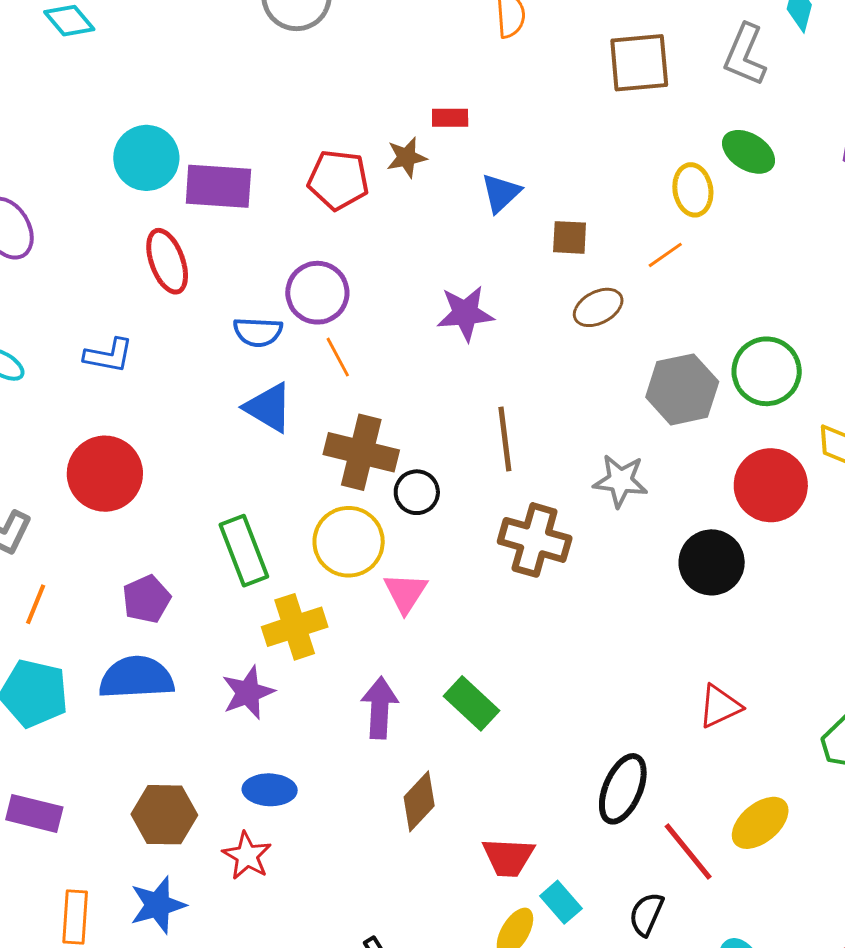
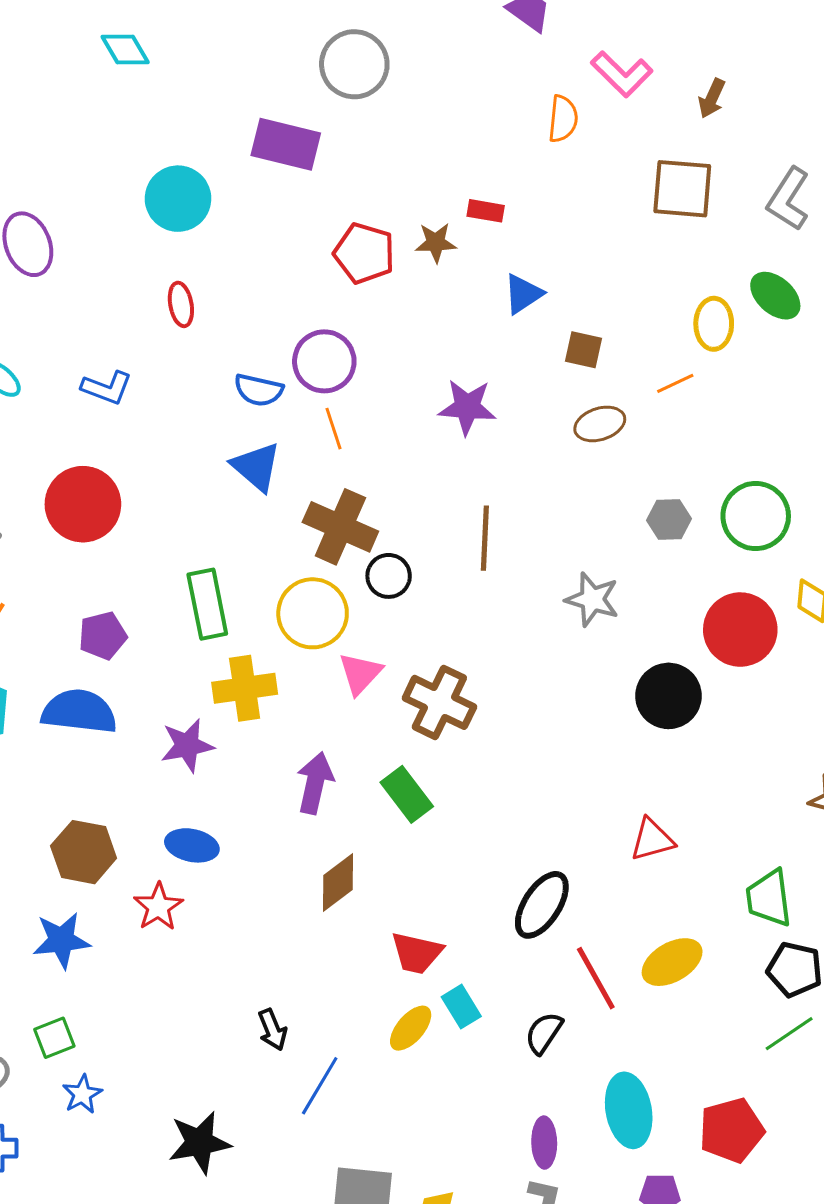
purple rectangle: (218, 186) -> (286, 144), moved
red ellipse: (167, 261) -> (181, 304), size x0.7
gray hexagon: (682, 389) -> (669, 520), size x0.6
brown cross: (535, 540) -> (439, 702), moved

